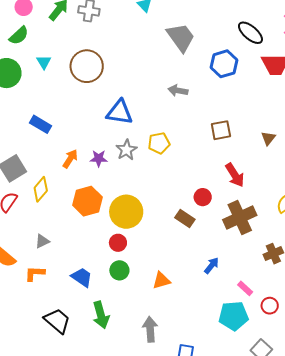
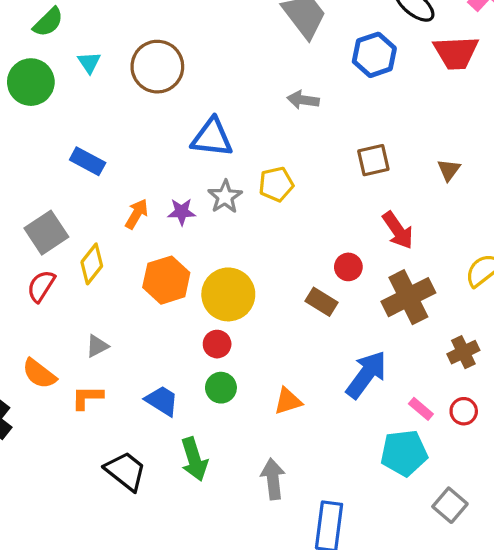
blue arrow: (212, 266) -> (366, 375), size x1.8
red circle: (270, 306) -> (464, 411), moved

